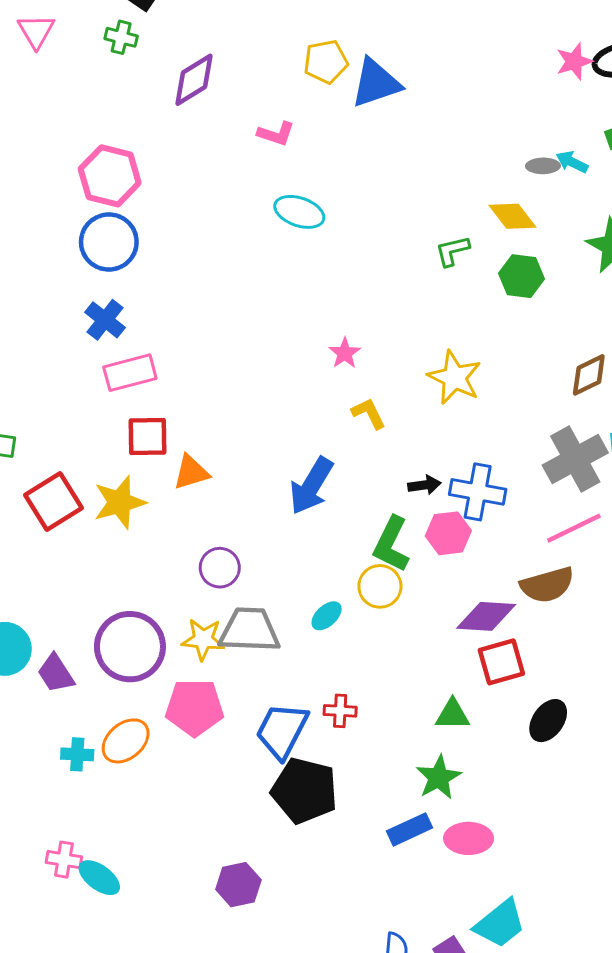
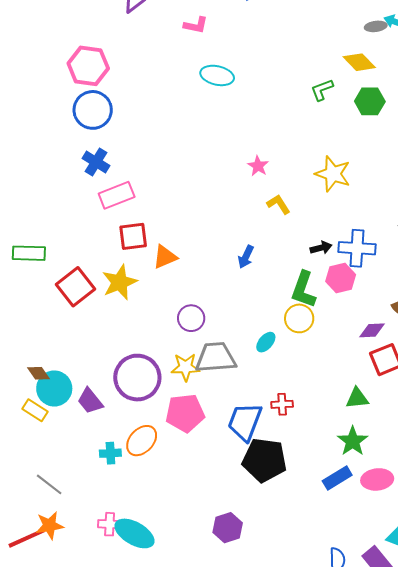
blue arrow: (311, 486) -> (246, 257), size x0.6
purple diamond: (486, 616) -> (372, 330), size x0.7
cyan ellipse: (99, 878) -> (134, 533), size x1.4

